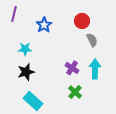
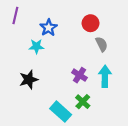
cyan star: (25, 49) -> (36, 46), moved
cyan rectangle: (33, 101) -> (61, 112), moved

